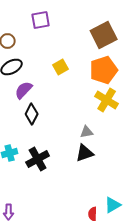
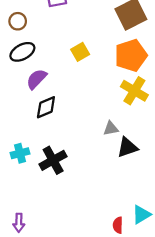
black diamond: (32, 114) -> (46, 107), turned 40
black triangle: (85, 153) -> (127, 147), moved

